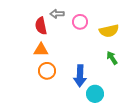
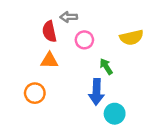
pink circle: (80, 22) -> (84, 40), moved
green arrow: (112, 58) -> (106, 67), moved
orange circle: (47, 71) -> (35, 93), moved

